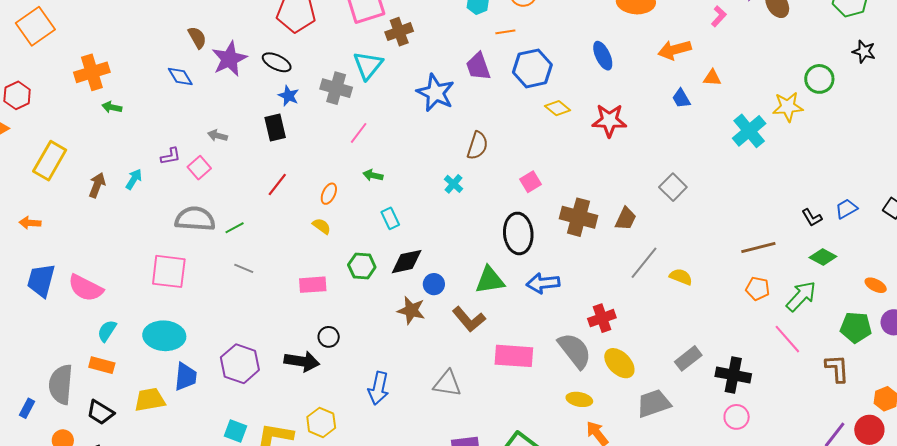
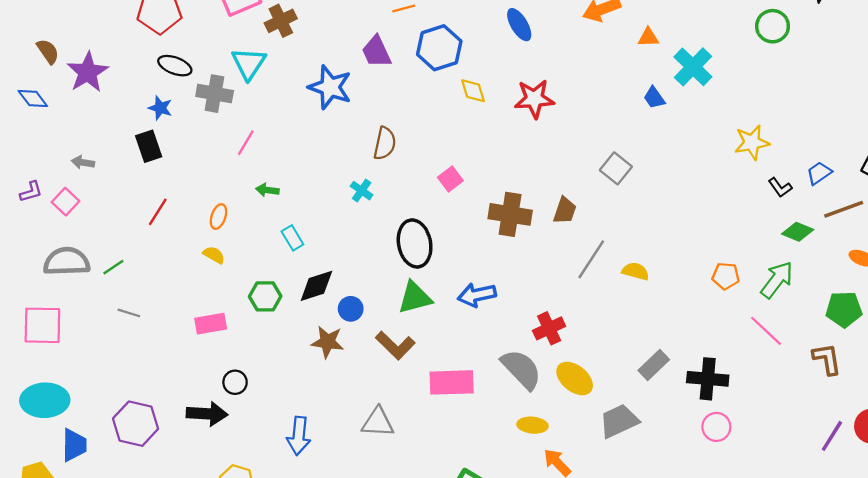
black ellipse: (277, 62) -> (175, 66), moved
blue trapezoid: (681, 98) -> (654, 98), moved
yellow star: (788, 107) -> (752, 142), moved
yellow diamond: (558, 108) -> (473, 91), turned 40
cyan cross: (749, 131) -> (693, 67), moved
black ellipse: (518, 233) -> (415, 243), moved
brown line: (758, 248) -> (844, 209), moved

